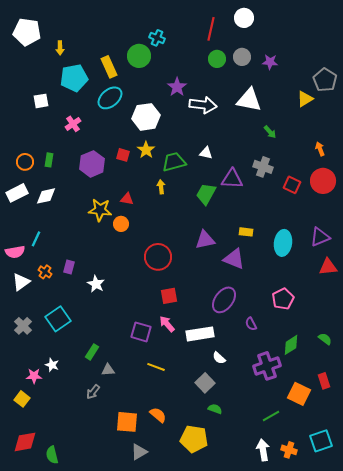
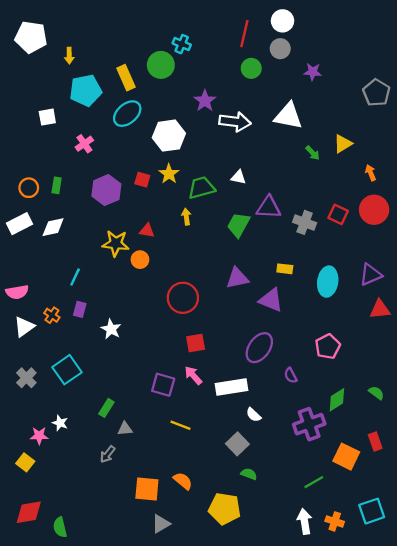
gray circle: (242, 57) -> (280, 49), moved
yellow triangle: (305, 99) -> (343, 144), moved
gray cross: (263, 167) -> (305, 222), moved
cyan line: (36, 239) -> (75, 277), moved

